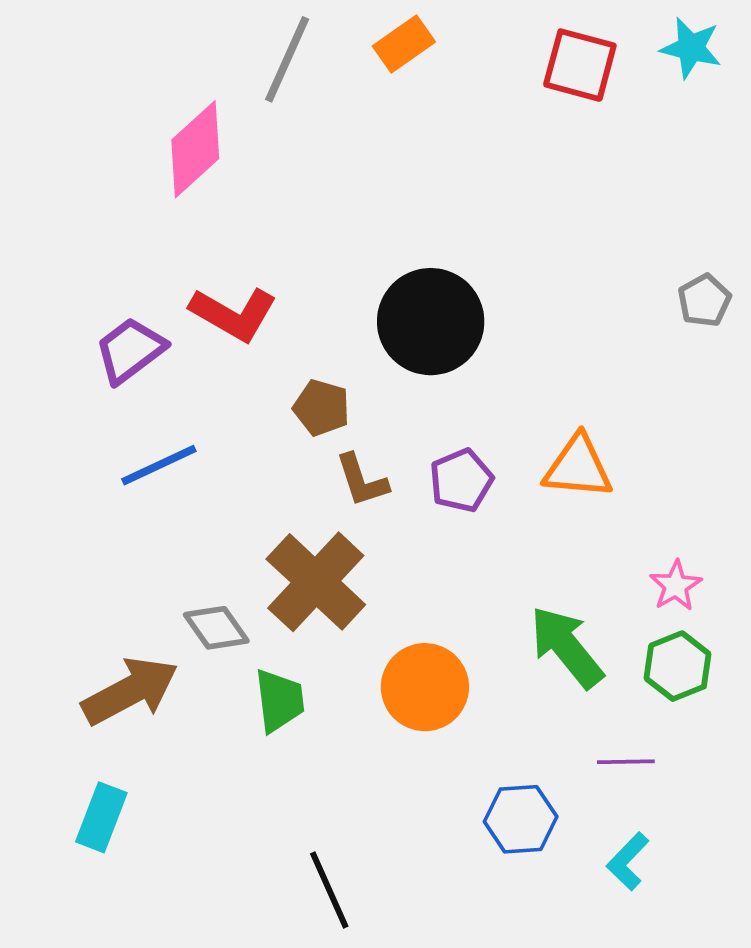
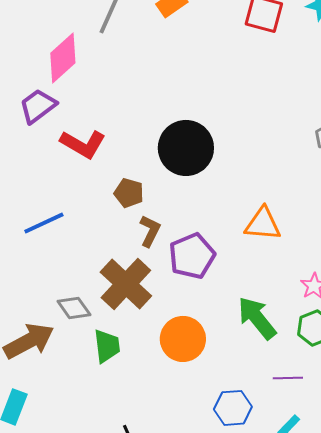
purple trapezoid: (130, 350) -> (38, 106), moved
brown L-shape: (362, 480) -> (150, 231), turned -136
purple pentagon: (461, 480) -> (192, 256), moved, size x1.4

